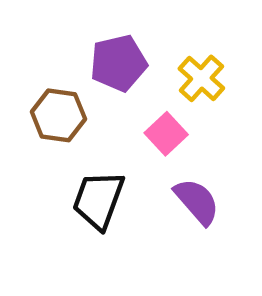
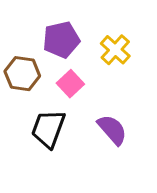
pink square: (166, 134) -> (70, 84), moved

